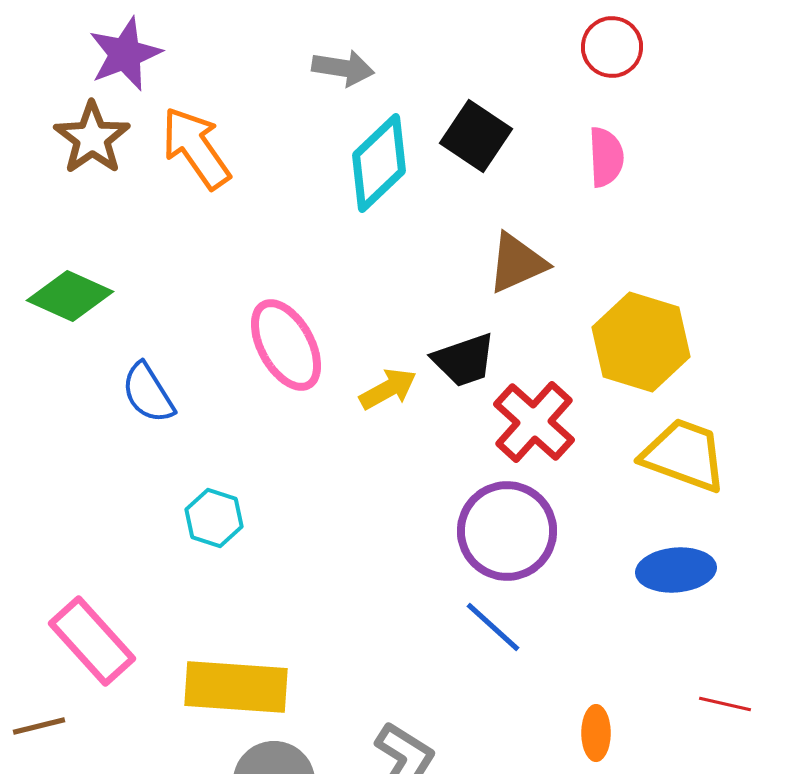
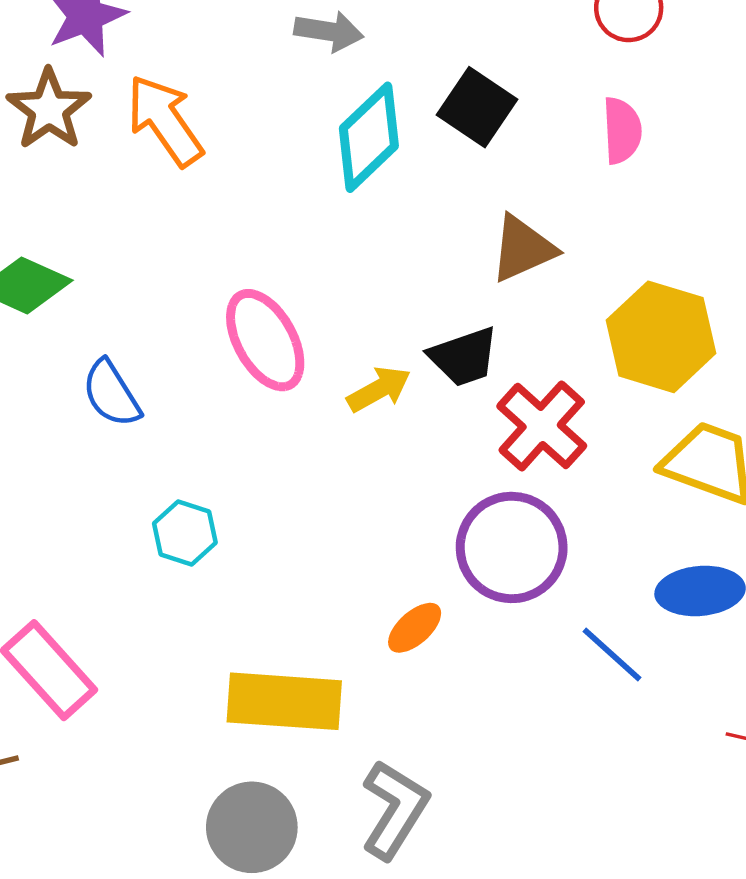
blue line: (493, 627) -> (612, 655), moved
yellow rectangle: (236, 687) -> (284, 701), moved
orange ellipse: (596, 733) -> (415, 628), moved, turned 48

